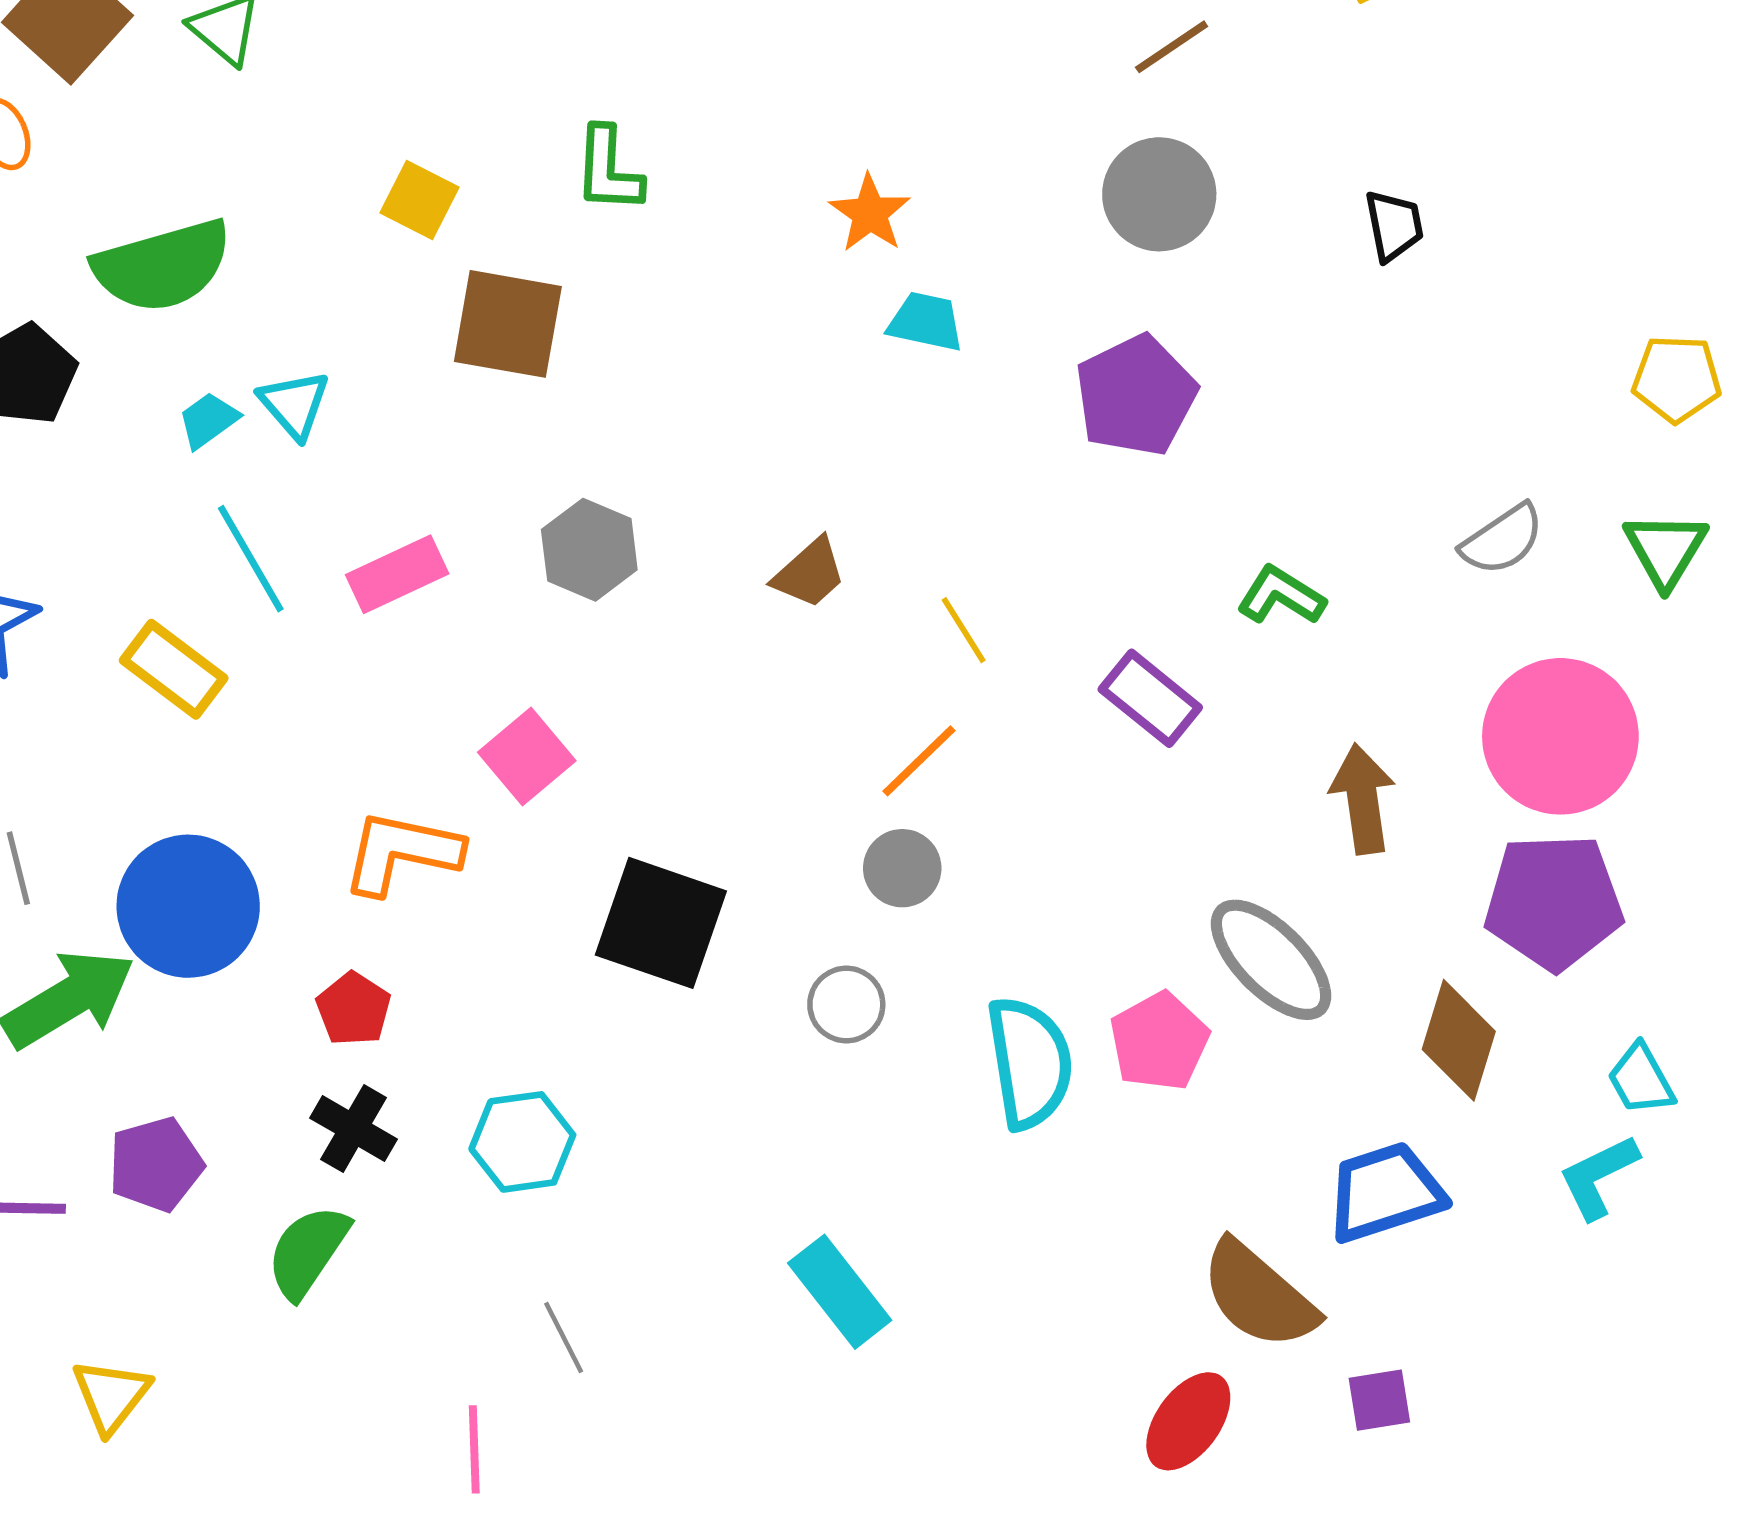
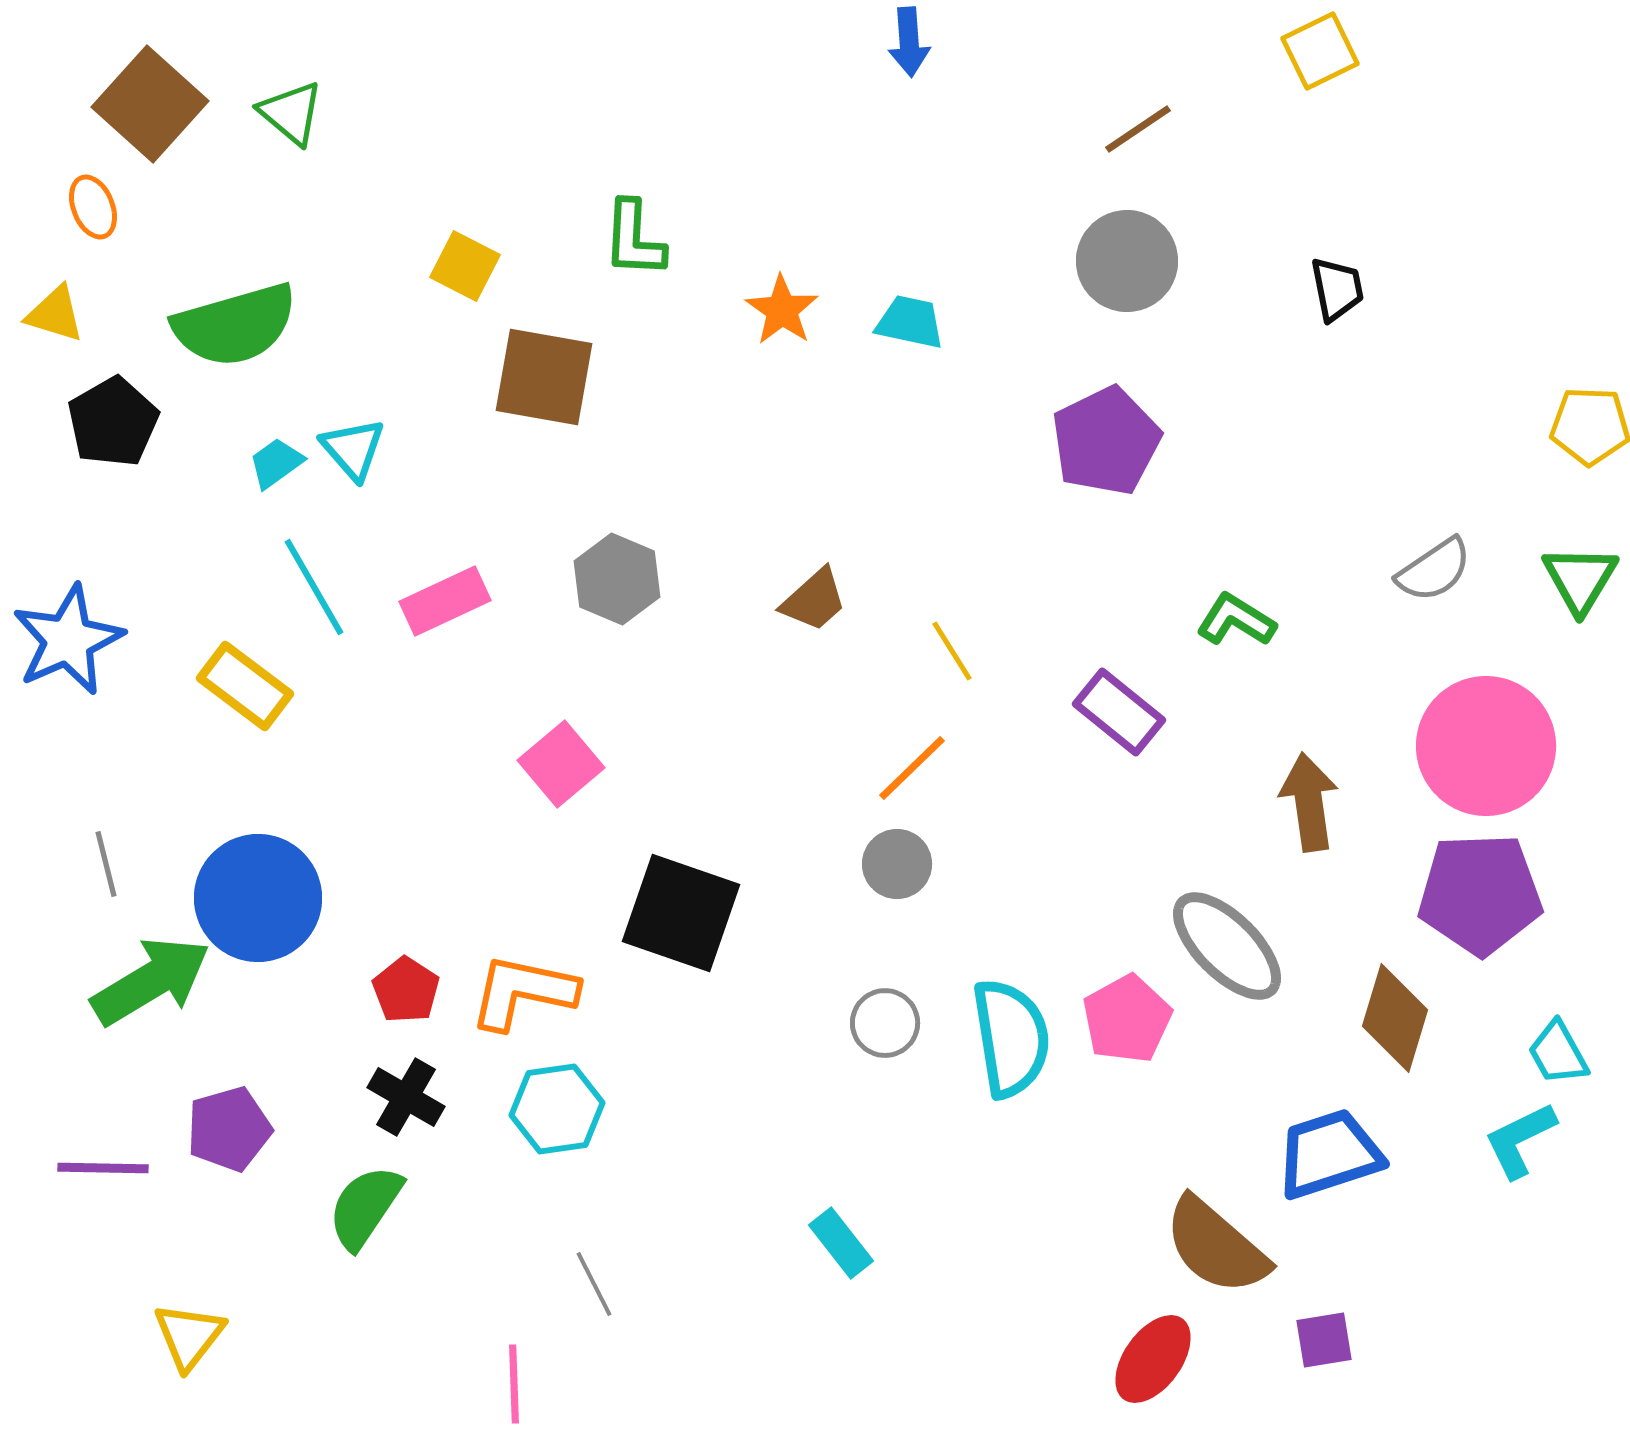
orange star: (870, 213) -> (782, 310), moved
cyan trapezoid: (926, 322) -> (910, 322), moved
orange L-shape: (402, 853) -> (523, 992), moved
gray circle: (846, 1005) -> (885, 1023), moved
cyan rectangle: (840, 1292) -> (841, 1243), size x0.7

